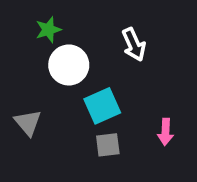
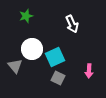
white circle: (69, 65) -> (32, 49), moved
gray square: (108, 145) -> (58, 78), turned 32

